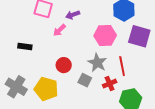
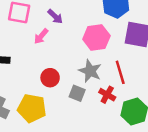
purple arrow: (73, 15) -> (55, 16), turned -112
red cross: (110, 84) -> (107, 95), turned -32

